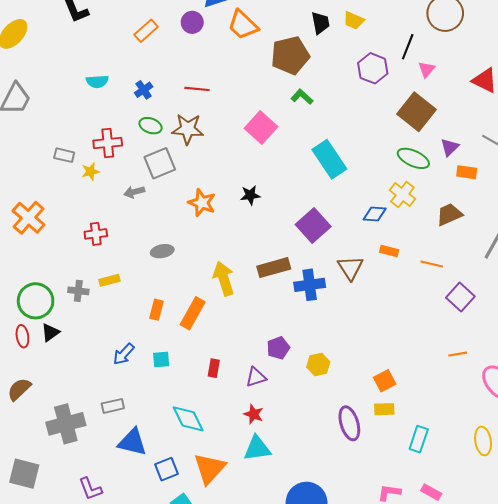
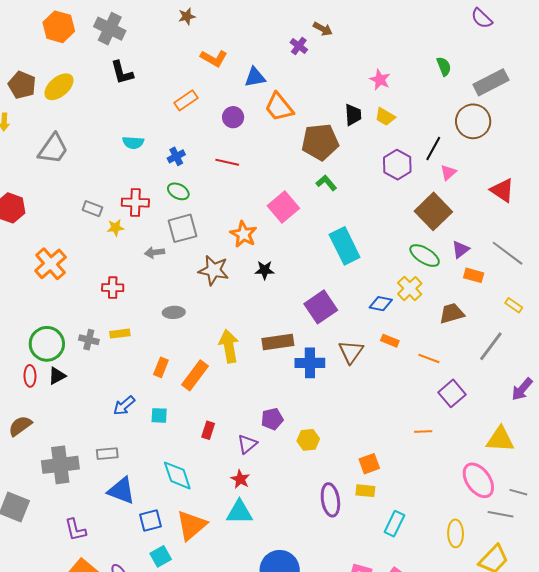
purple circle: (192, 22) -> (233, 117), moved
brown star: (188, 129) -> (214, 270), moved
orange star: (202, 203) -> (243, 234), moved
orange line: (458, 354) -> (423, 432), moved
purple triangle: (256, 377) -> (247, 444), turned -30

